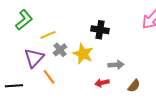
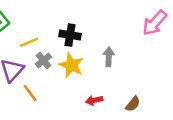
black cross: (100, 30) -> (70, 35), moved
gray arrow: (116, 65) -> (109, 57), moved, turned -84

